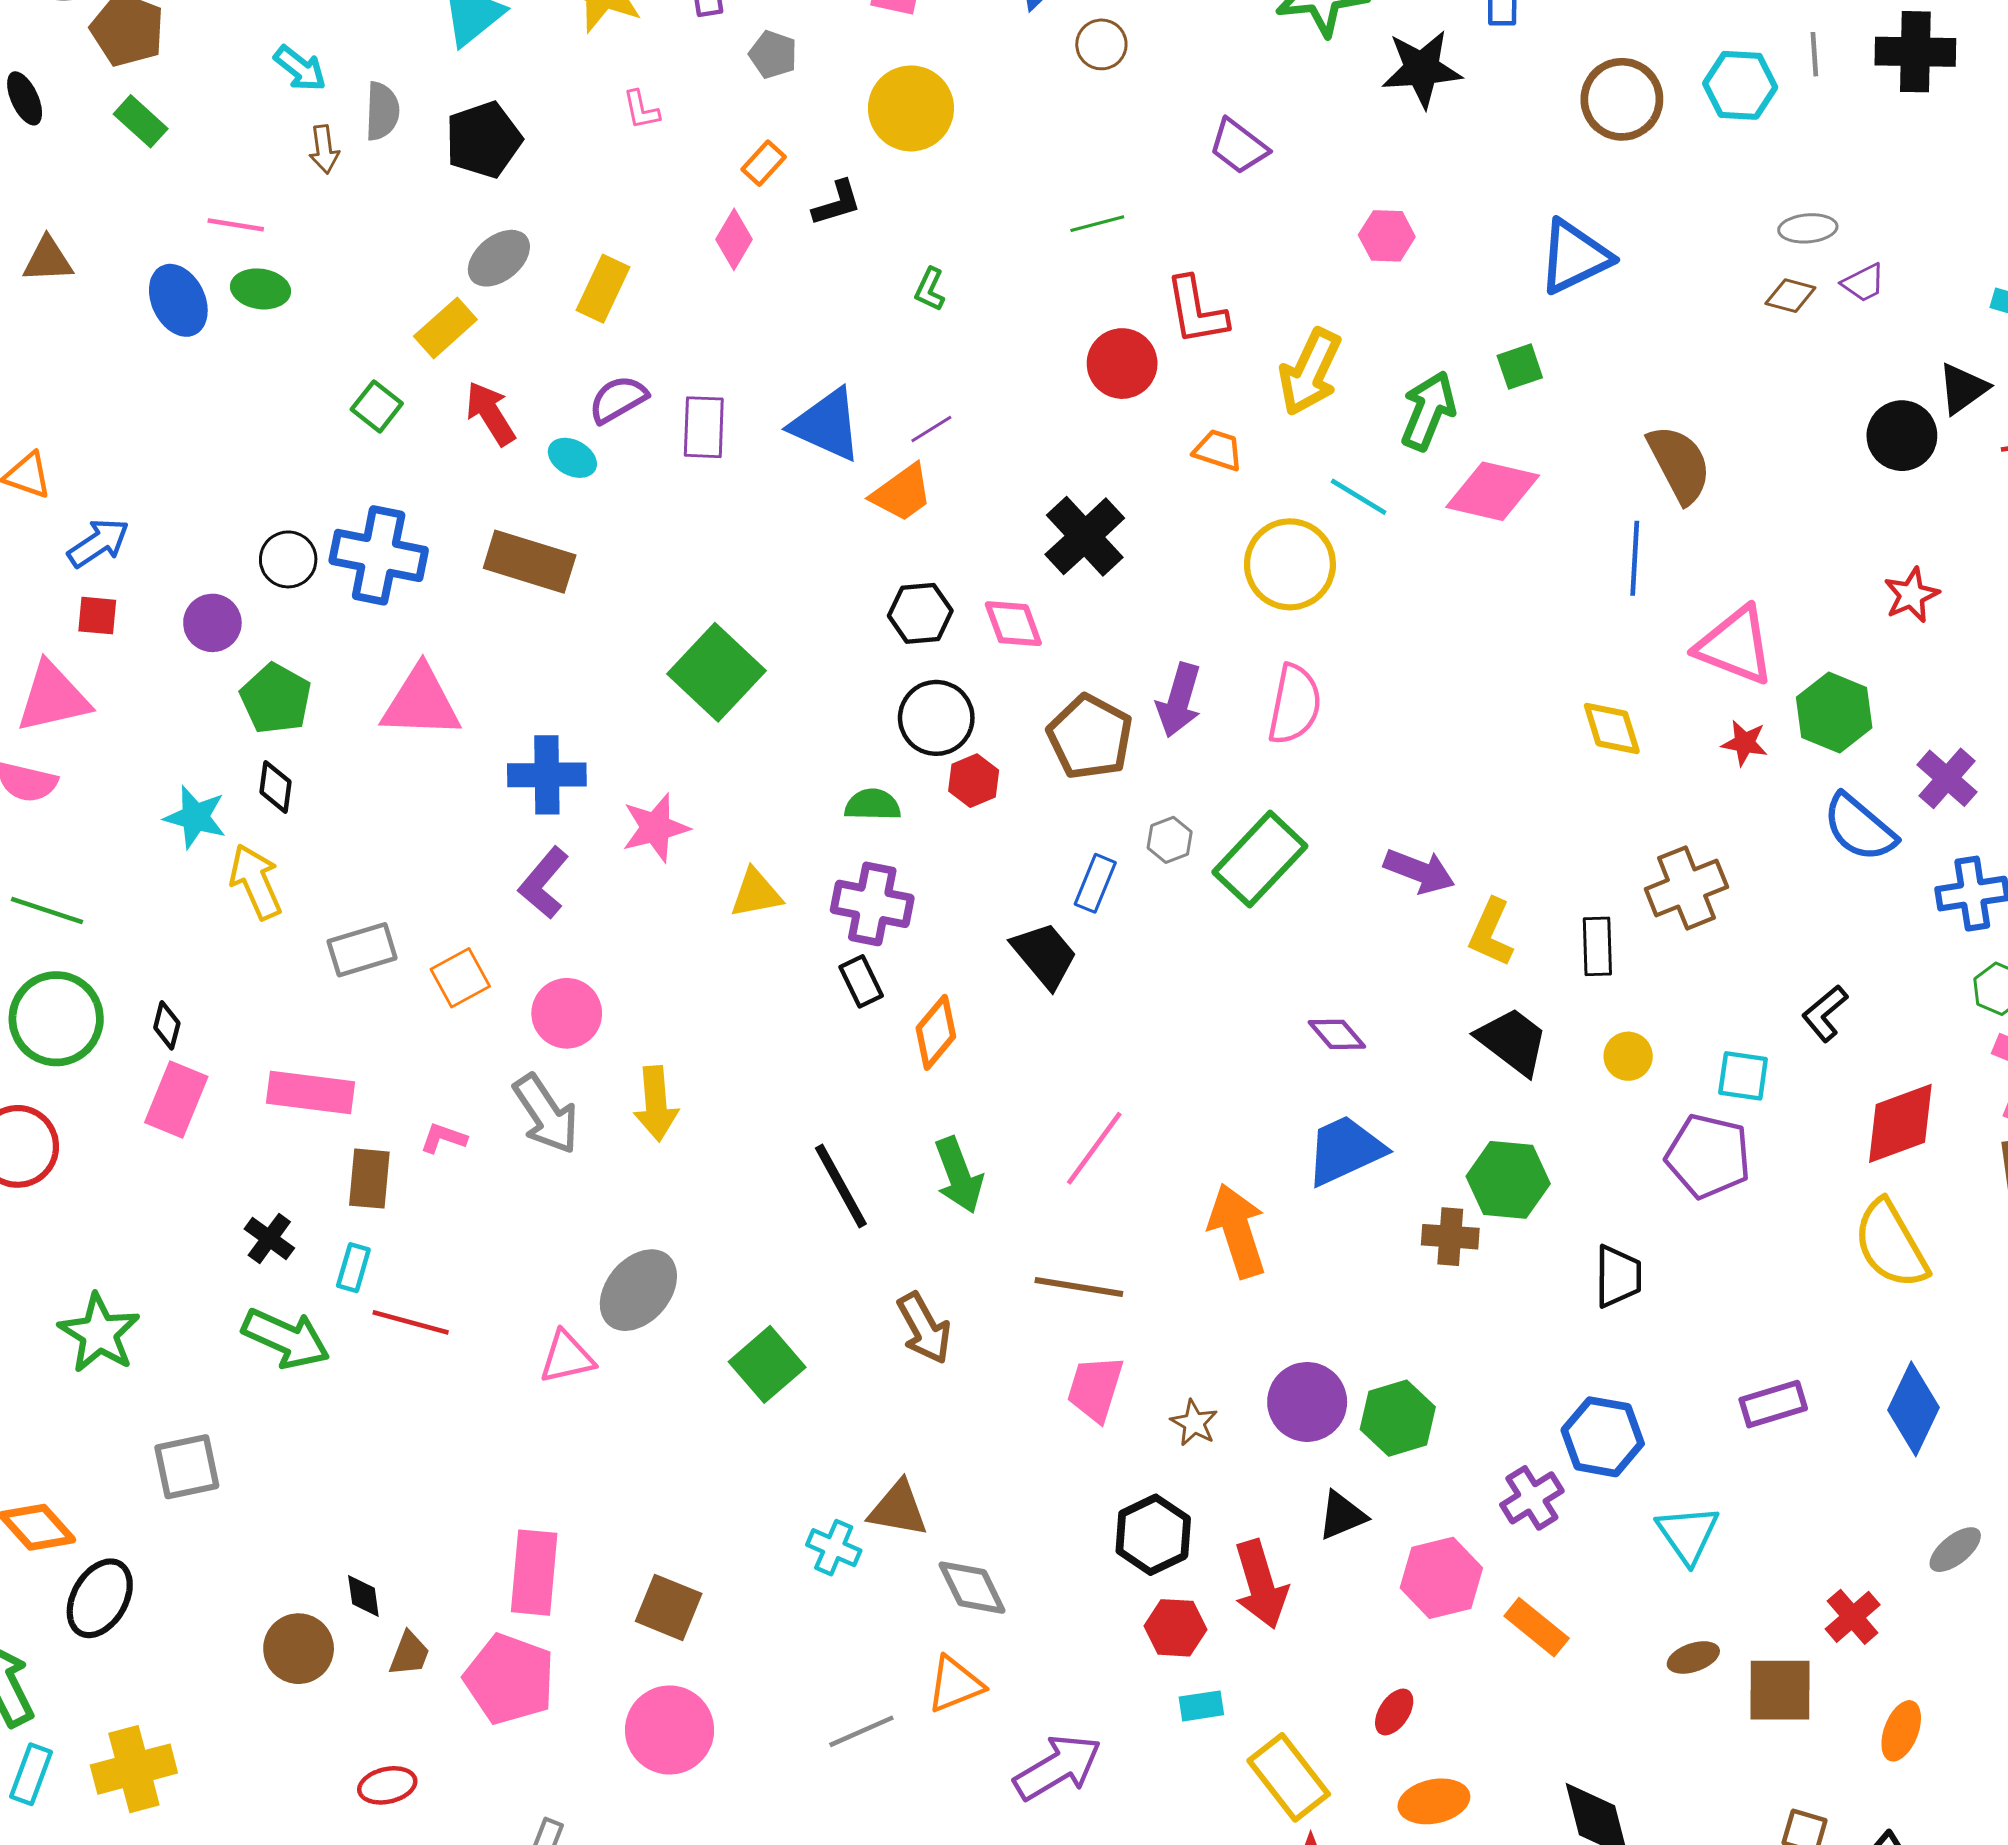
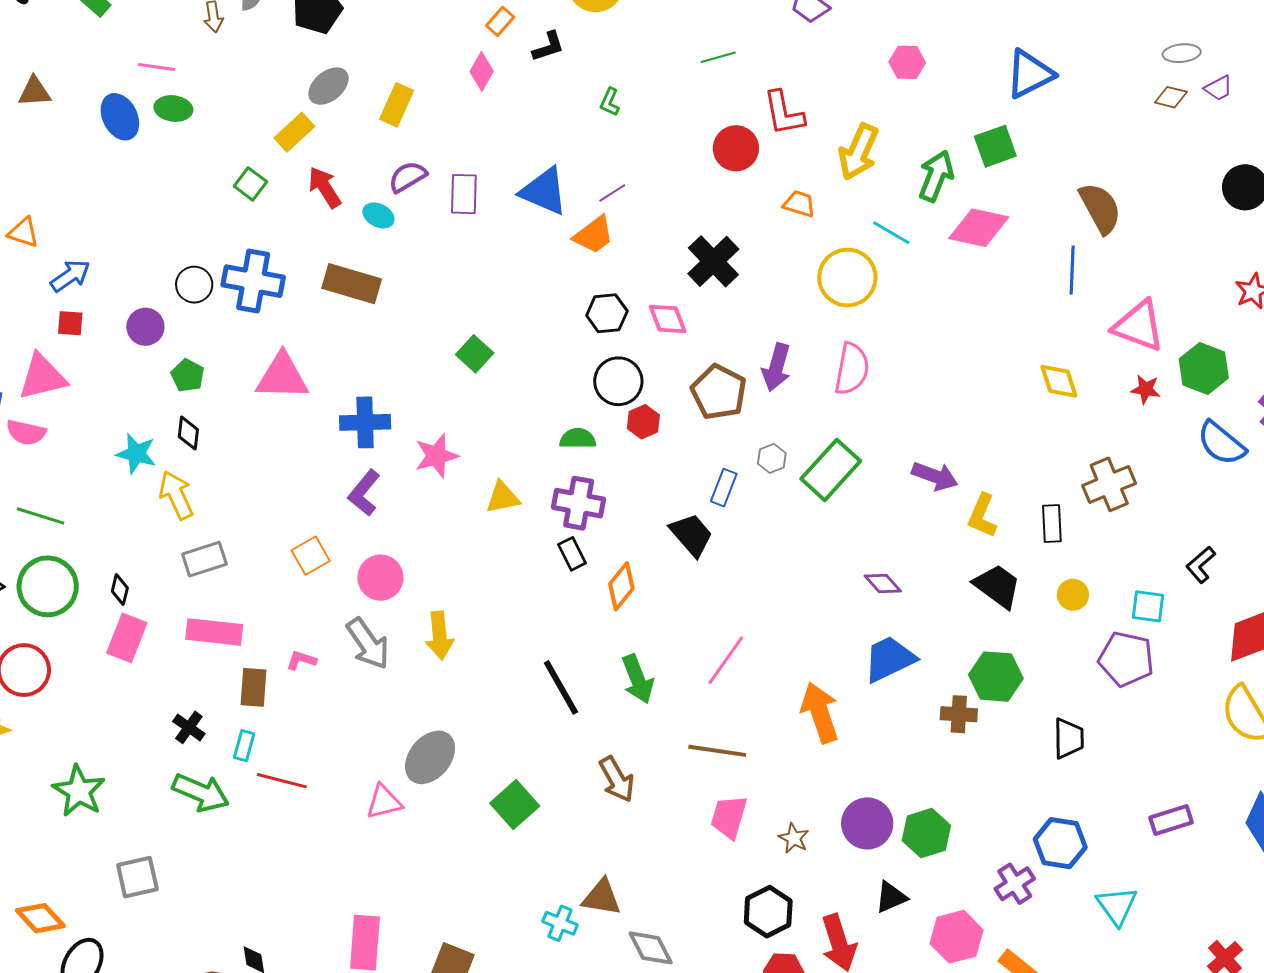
green square: (1520, 367) -> (995, 146), size x1.4
green square: (717, 672) -> (475, 354), size x0.6
green pentagon: (276, 699) -> (188, 375), size x0.7
gray rectangle: (362, 950) -> (204, 559), moved

